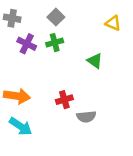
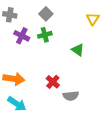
yellow triangle: (113, 23) -> (93, 19), turned 40
red cross: (64, 100) -> (53, 82), turned -32

